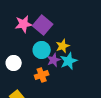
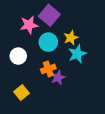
pink star: (24, 24) -> (29, 25), moved
purple star: (54, 60) -> (58, 78), moved

